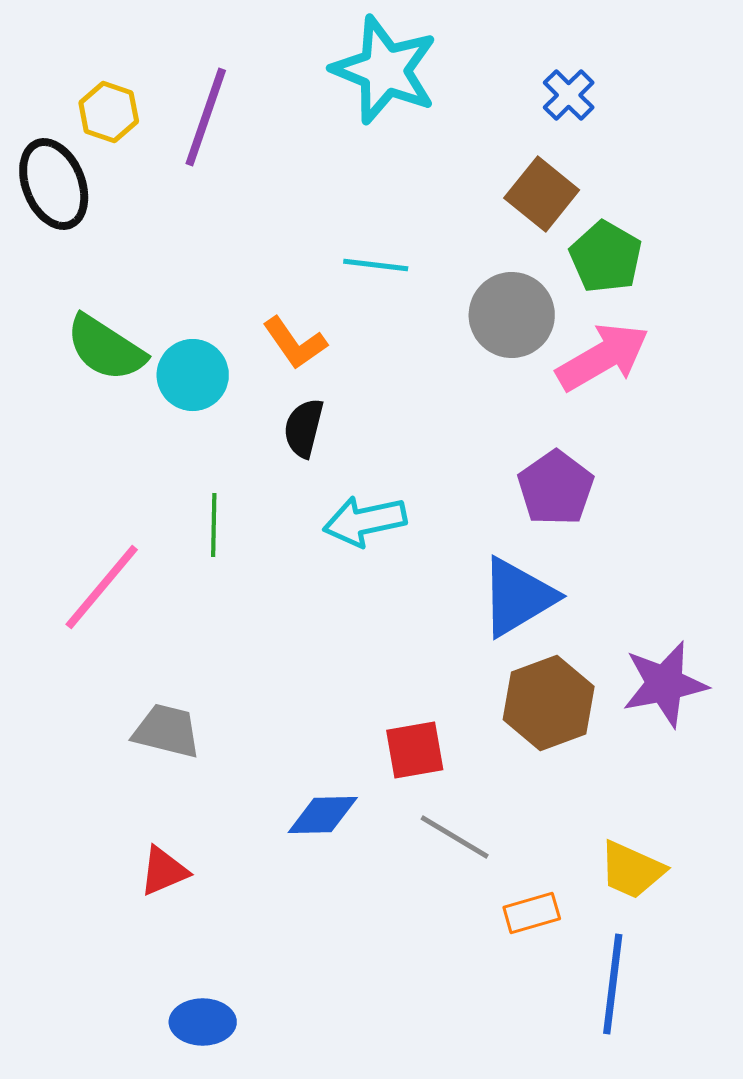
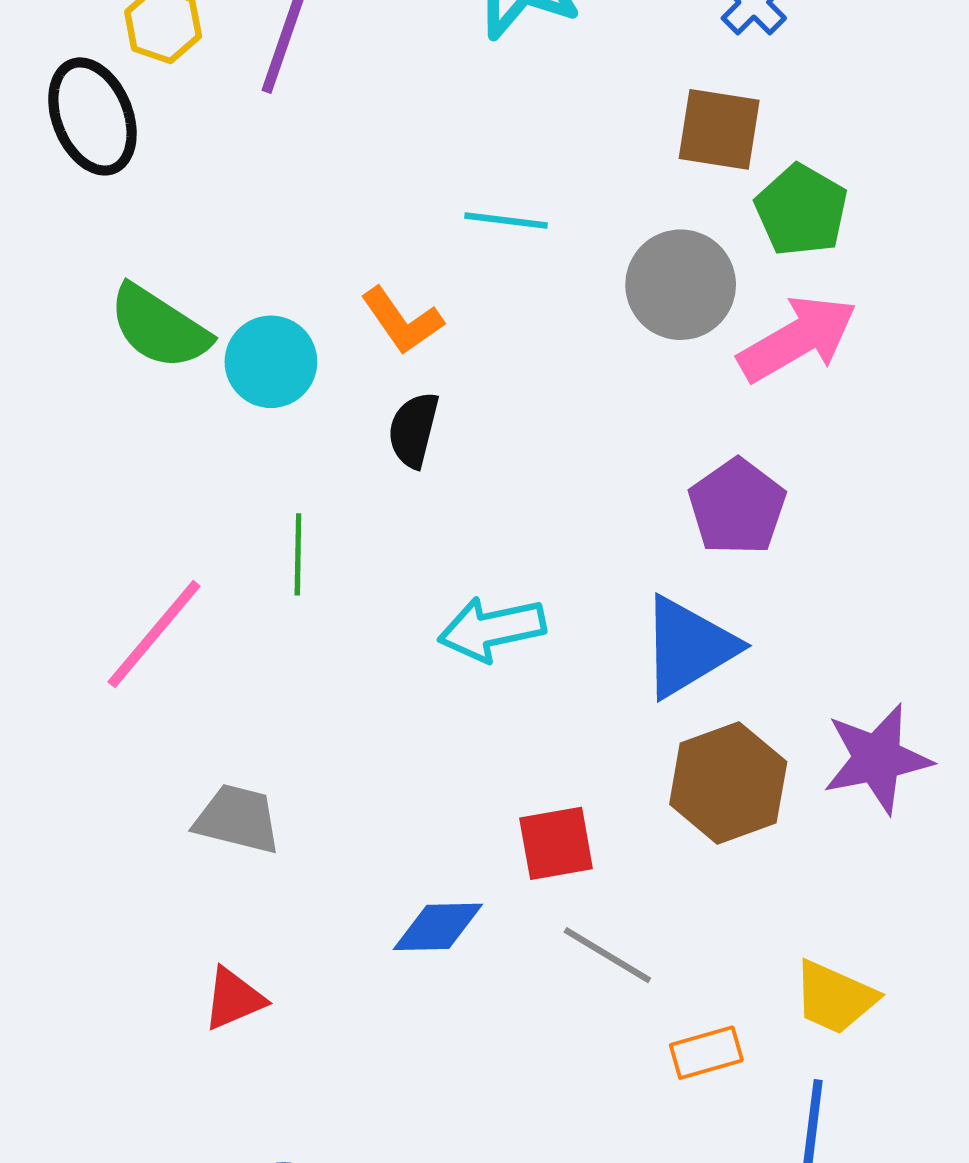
brown square: (542, 194) -> (719, 129), turned -30
cyan arrow: (365, 521) -> (492, 629), moved

